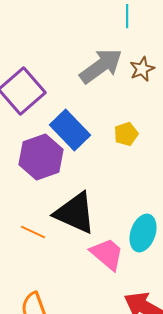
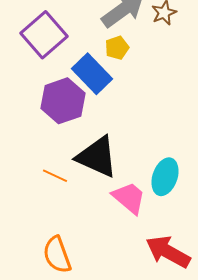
yellow pentagon: (126, 134) -> (117, 48), moved

